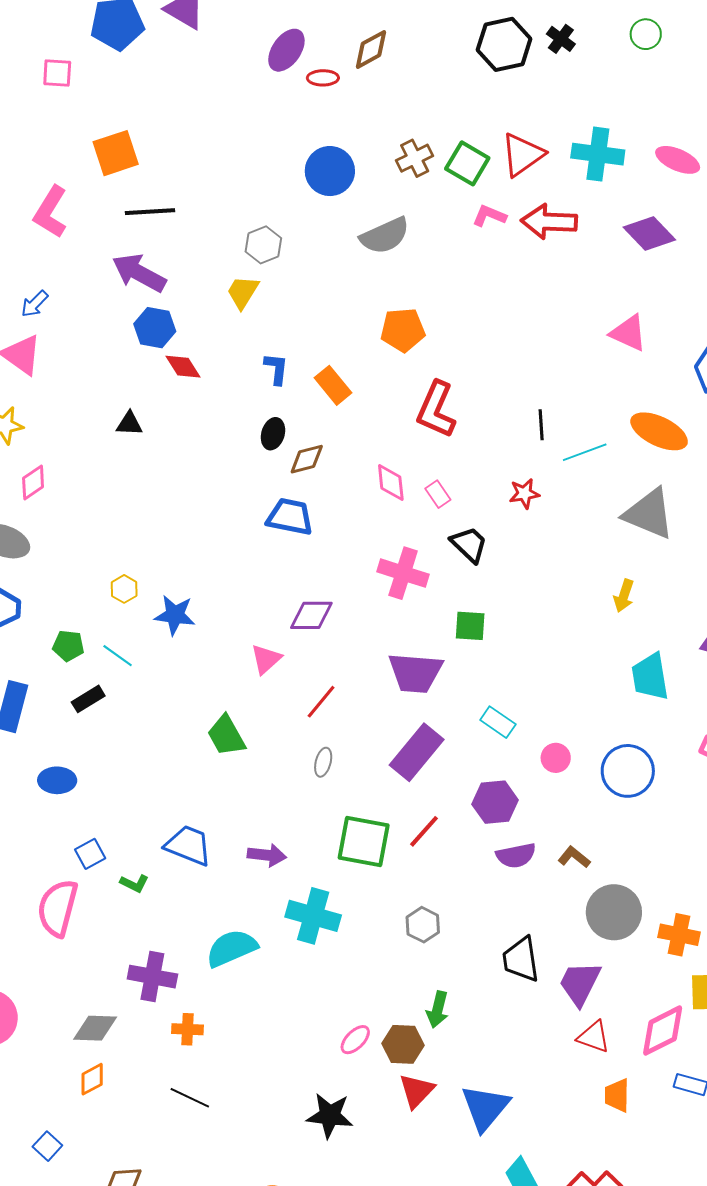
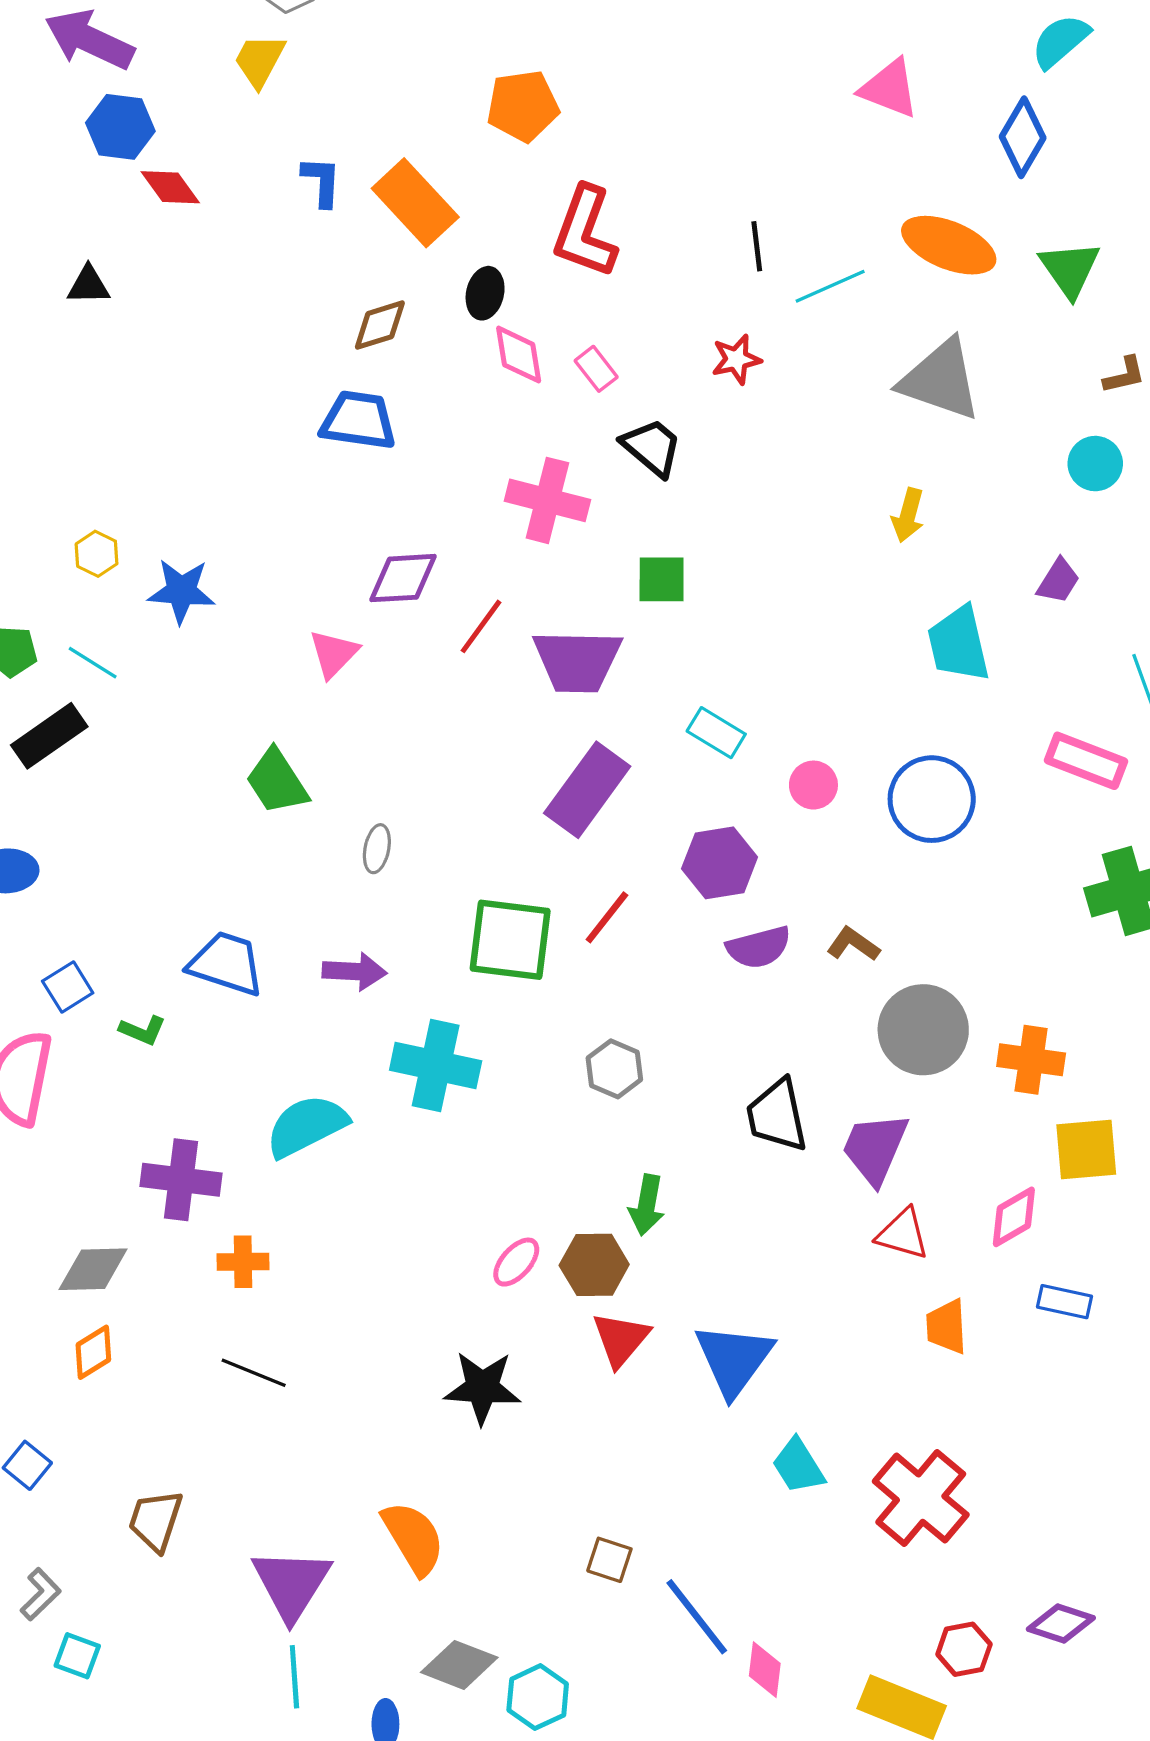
orange rectangle: (333, 385) -> (415, 203), size x1.4
black ellipse: (273, 434) -> (485, 293), moved
black rectangle: (88, 699) -> (49, 736), size x1.4
red line: (321, 702) -> (481, 626), moved
gray ellipse: (323, 762) -> (377, 849), moved
pink diamond: (663, 1031) -> (1014, 1217), size x0.7

